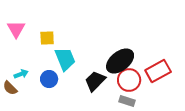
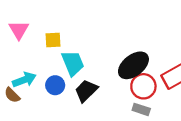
cyan arrow: (21, 74) -> (24, 80), size x1.5
black trapezoid: (95, 81) -> (86, 91), moved

